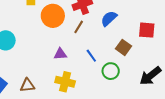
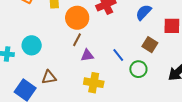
blue semicircle: (109, 18) -> (144, 12), moved
brown line: (79, 27) -> (77, 40), moved
brown triangle: (27, 85) -> (49, 77), moved

